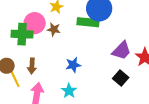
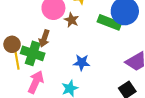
green cross: (22, 34) -> (33, 53), moved
brown arrow: (32, 66) -> (44, 38), moved

